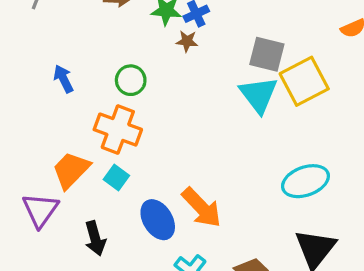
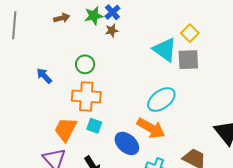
gray square: (267, 54) -> (188, 60), moved
yellow square: (304, 81) -> (190, 33), size x0.6
cyan ellipse: (305, 181) -> (161, 100), moved

